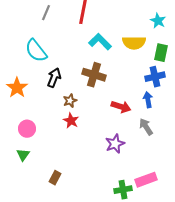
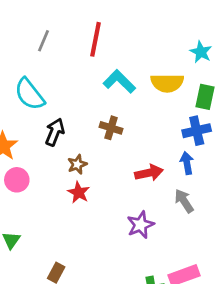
brown cross: (94, 75) -> (111, 128), size x0.7
red arrow: (121, 107) -> (149, 173), turned -30
pink circle: (27, 129) -> (17, 180), moved

